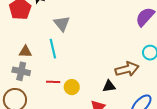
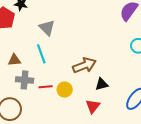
brown arrow: (127, 69) -> (84, 65), moved
gray cross: (21, 71) -> (25, 80), moved

